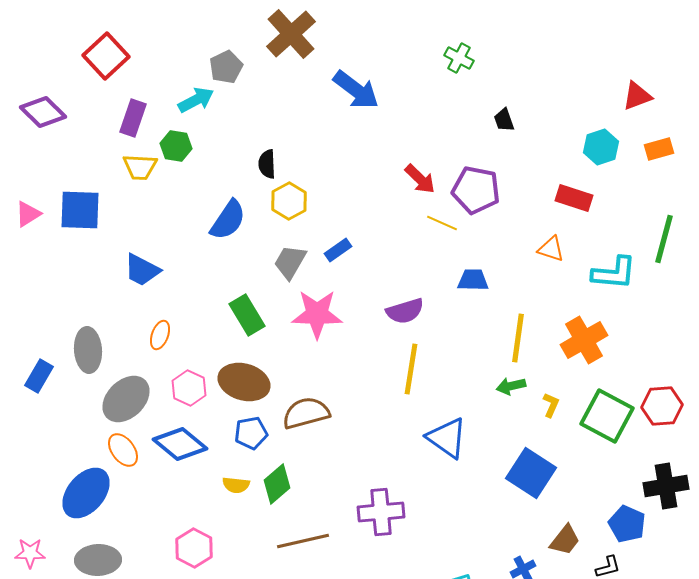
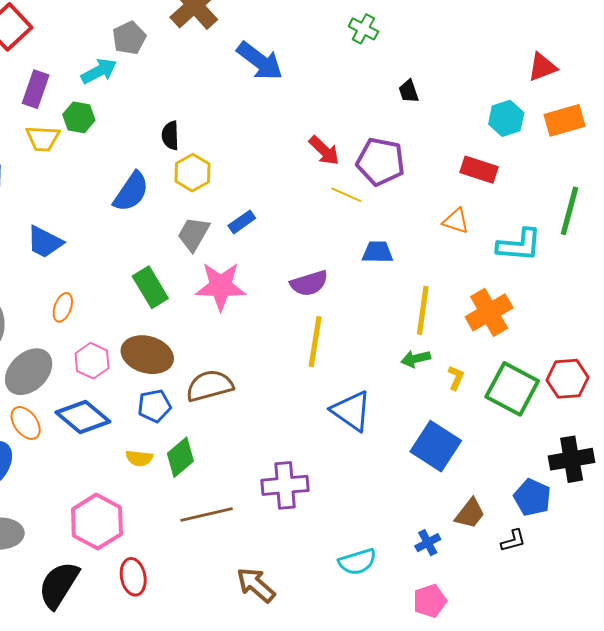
orange rectangle: (659, 149) -> (564, 120), size x1.4
pink hexagon: (194, 548) -> (97, 522), size x1.4

